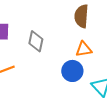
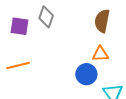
gray diamond: (36, 41) -> (46, 17), moved

